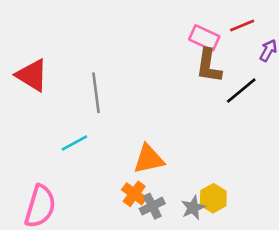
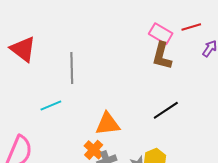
black line: (241, 91) -> (166, 110), moved

